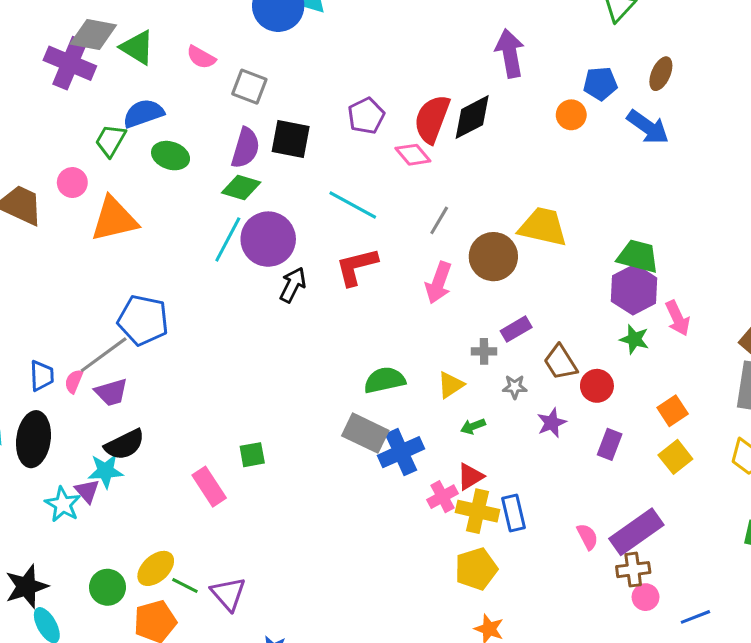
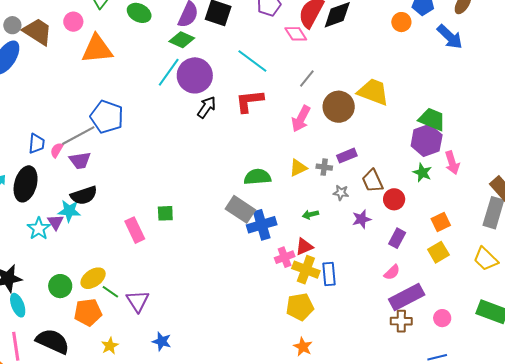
yellow triangle: (451, 385) -> (298, 168), moved
pink semicircle: (587, 537) -> (392, 272), moved, turned 66
pink circle: (646, 597) -> (442, 318), moved

